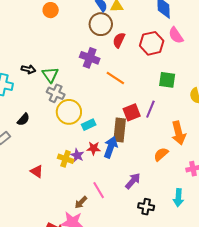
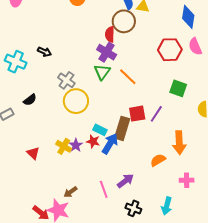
red semicircle: (119, 40) -> (110, 34), moved, turned -35
green triangle: (50, 75) -> (102, 72), moved
cyan rectangle: (89, 125) -> (100, 130), moved, turned 40
pink line: (99, 190) -> (104, 189), moved

